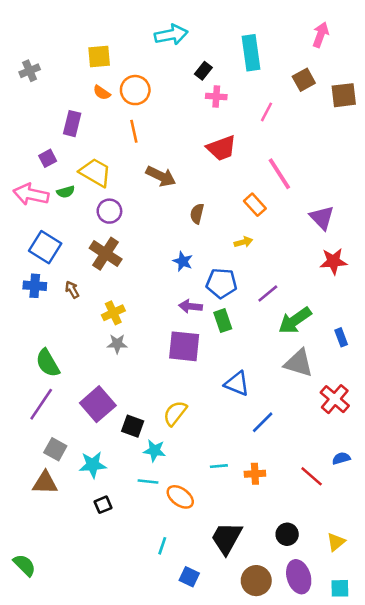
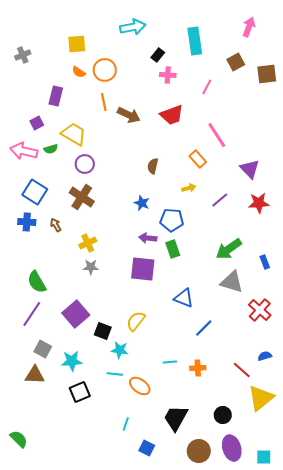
brown arrow: (161, 176) -> (129, 115), moved
purple line: (268, 293) -> (220, 200), moved
black square: (103, 505) -> (80, 392), size x1.5
yellow triangle: (336, 542) -> (261, 398), moved, size x1.8

